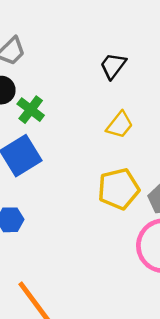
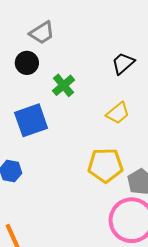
green cross: (31, 110) -> (63, 85), moved

